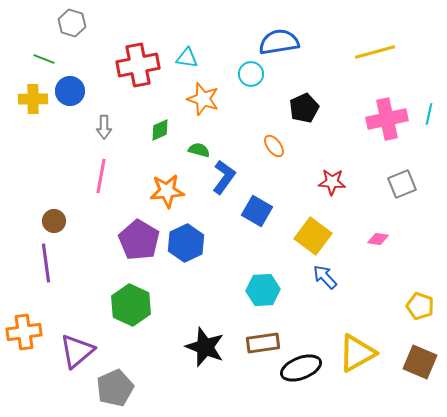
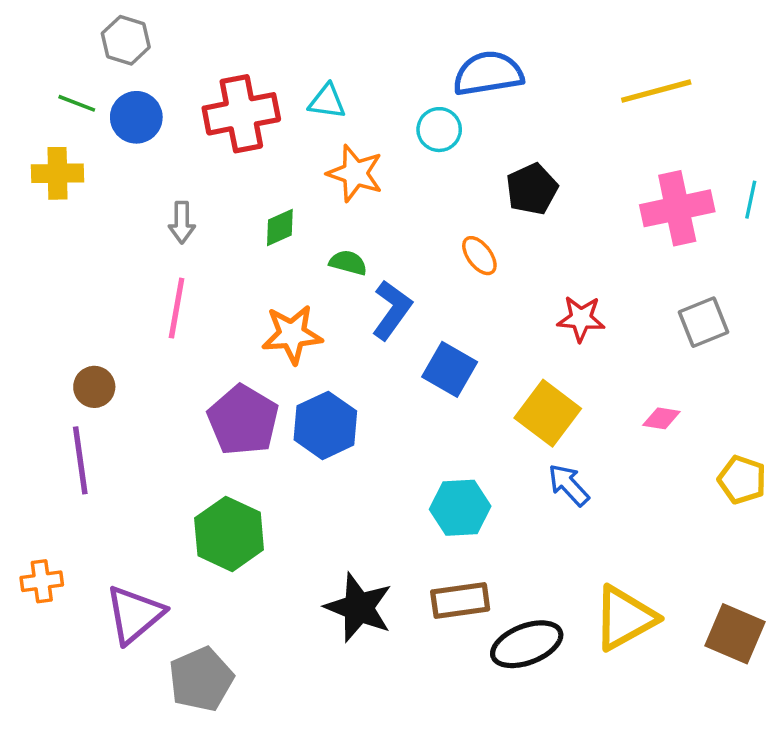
blue circle: (70, 91) -> (136, 117), moved
yellow pentagon: (420, 306) -> (742, 480), moved
orange cross: (24, 332) -> (42, 581), size x0.7

